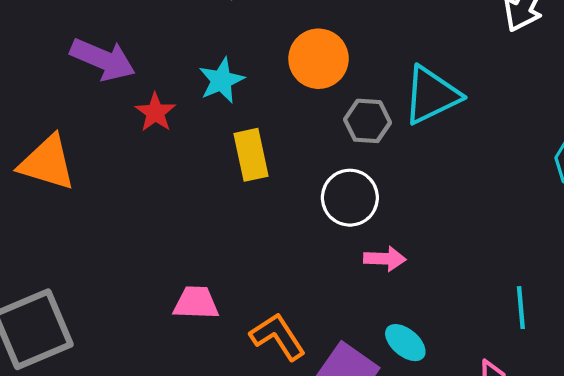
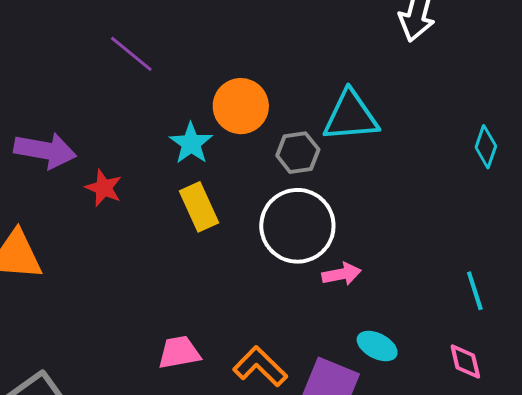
cyan star: (221, 80) -> (191, 143), moved
cyan triangle: (431, 95) -> (351, 116), turned 34
white circle: (350, 198) -> (297, 226), size x1.4

